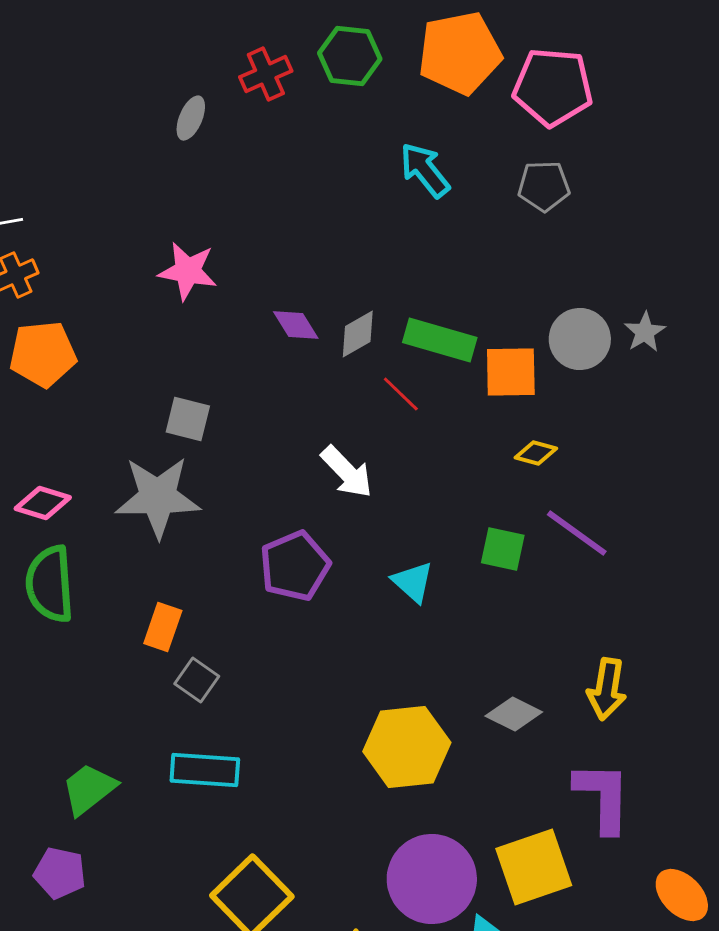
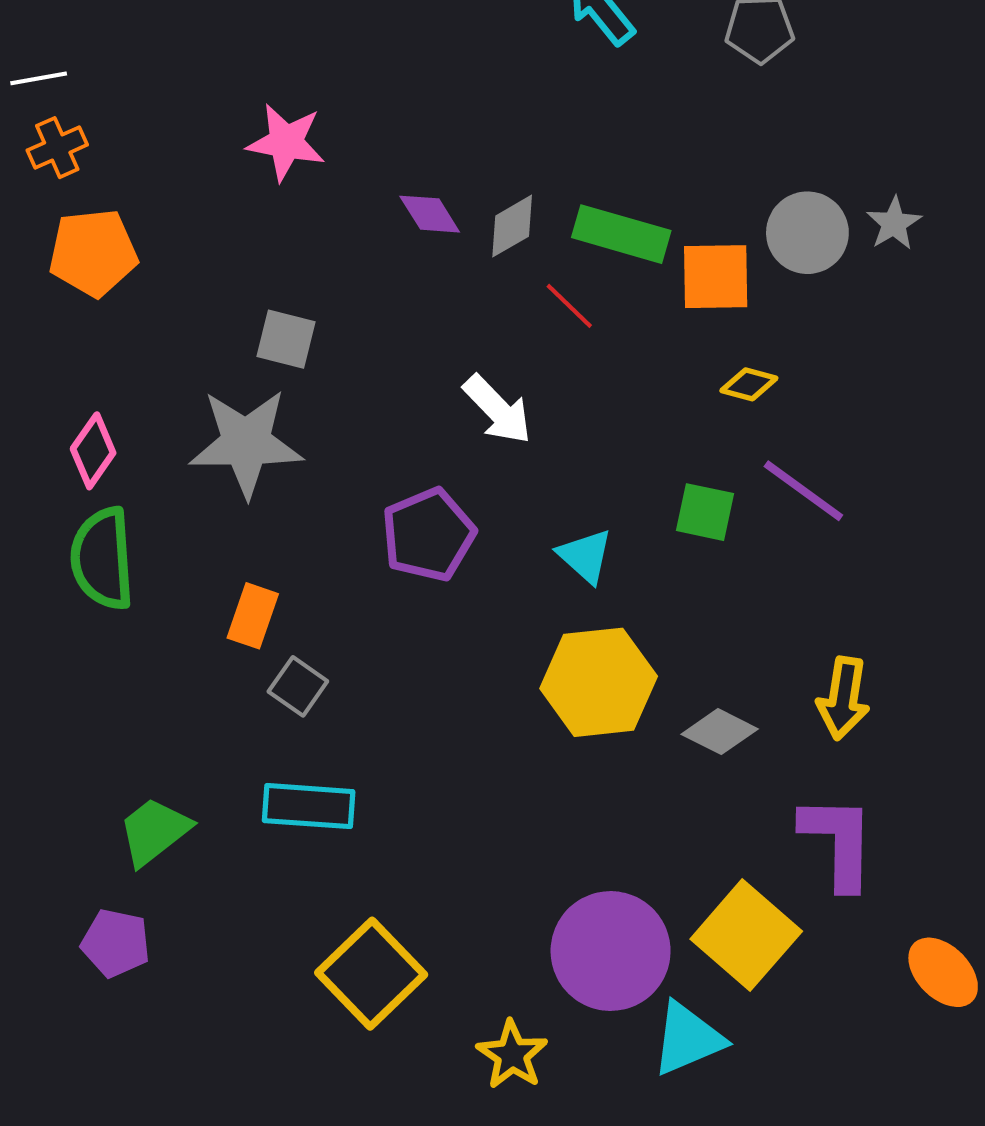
pink diamond: (43, 503) -> (93, 451), turned -72
yellow hexagon: (407, 747) -> (599, 682), moved
yellow square: (534, 867) -> (746, 935), turned -30

